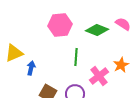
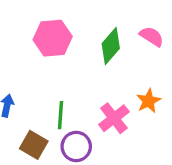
green diamond: (97, 30) -> (111, 46), turned -70
green line: (76, 57) -> (60, 115), moved

